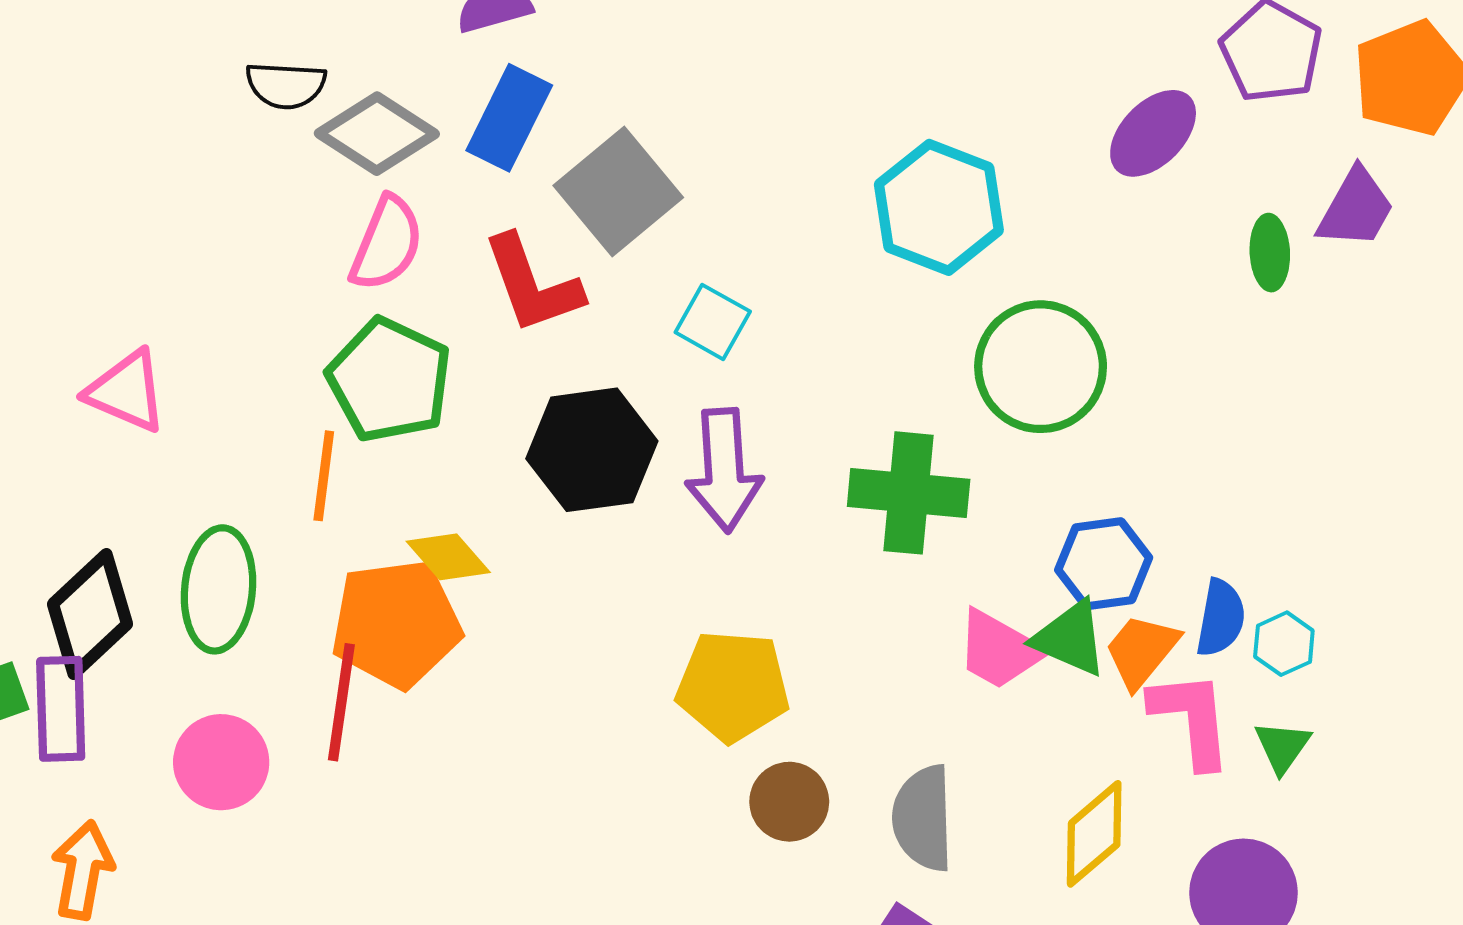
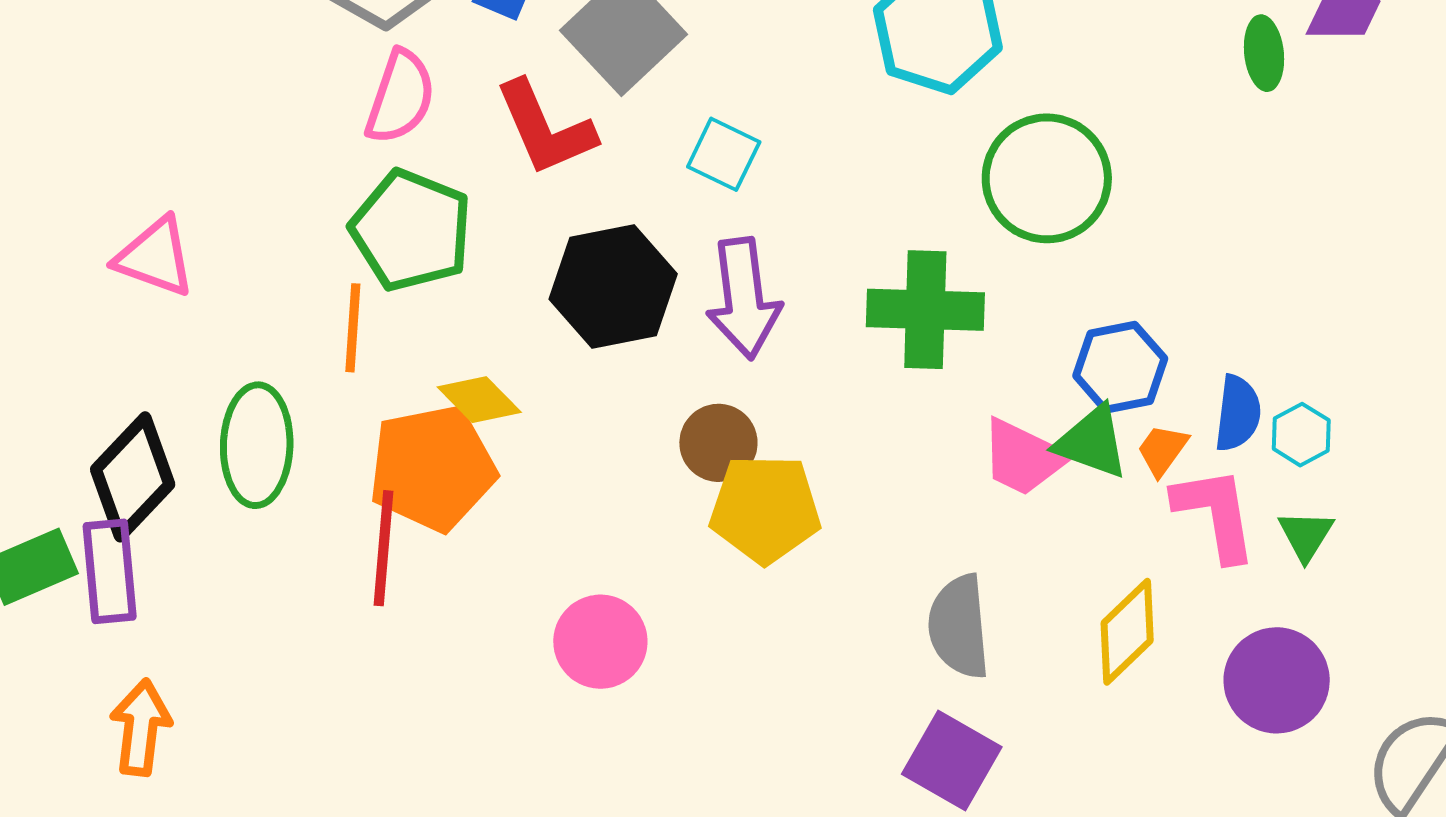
orange trapezoid: (1142, 651) -> (1162, 450), size x0.7
pink circle: (221, 762) -> (600, 642), moved
brown circle: (789, 802) -> (718, 443), moved

